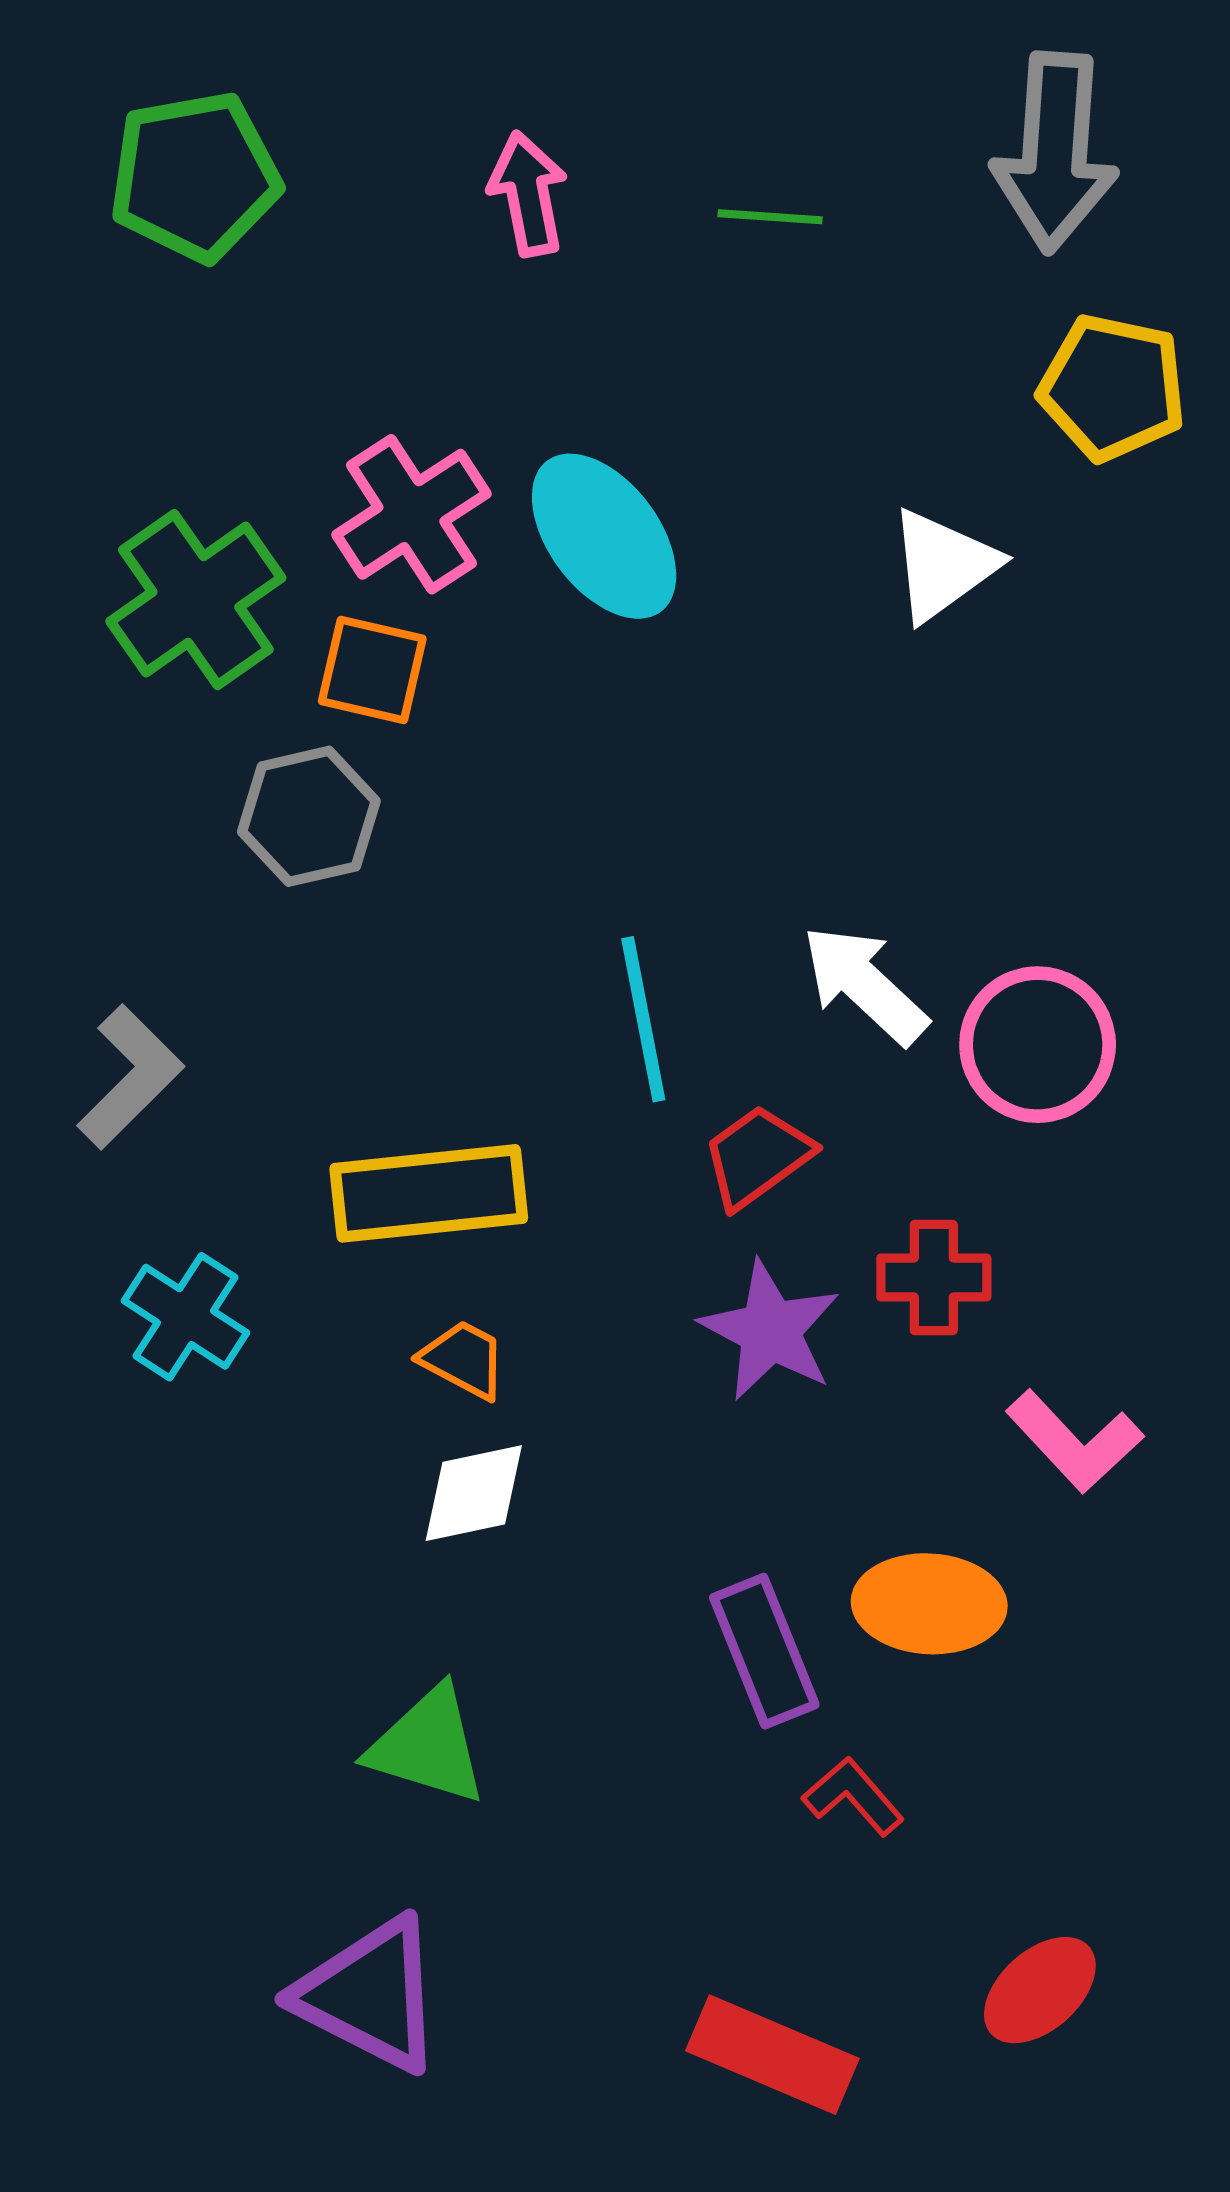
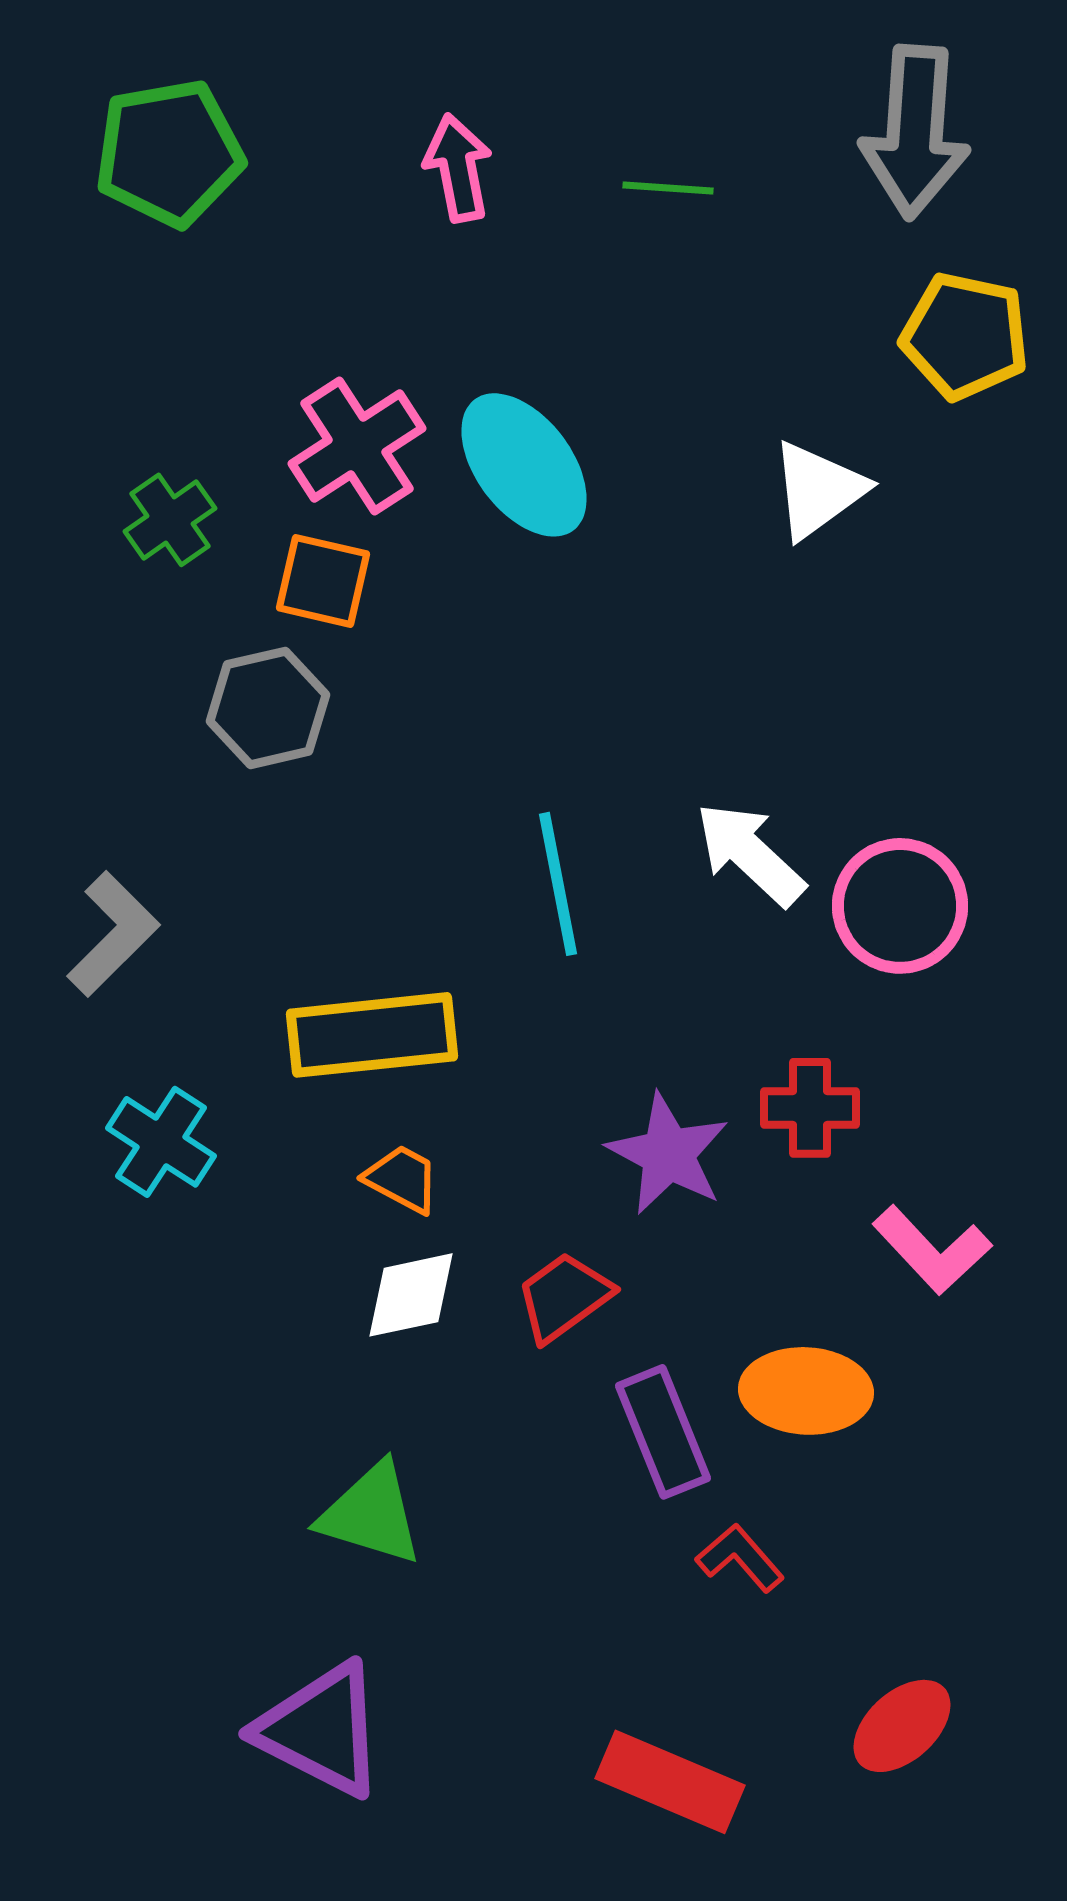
green cross: (196, 600) -> (170, 520), size x0.6
red trapezoid: (757, 1156) -> (564, 1297), moved

